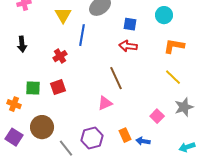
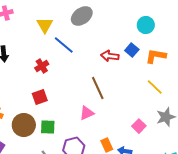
blue square: (130, 24) -> (132, 50), moved, turned 32
blue line: (82, 35) -> (64, 45), turned -60
green square: (33, 88) -> (48, 127), moved
brown circle: (42, 127) -> (24, 125), moved

